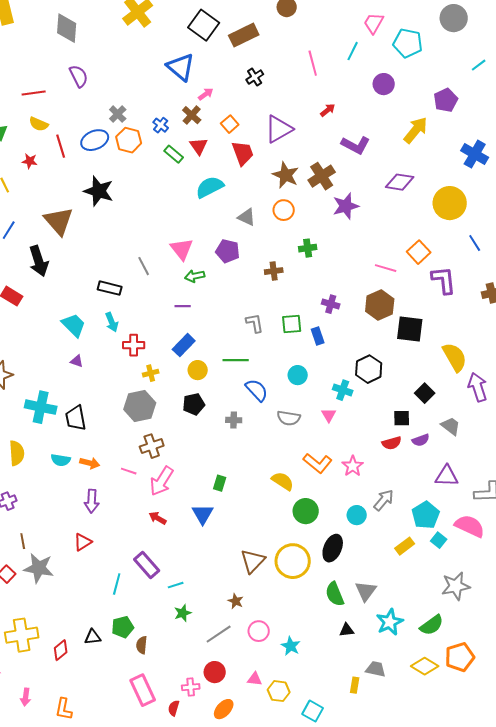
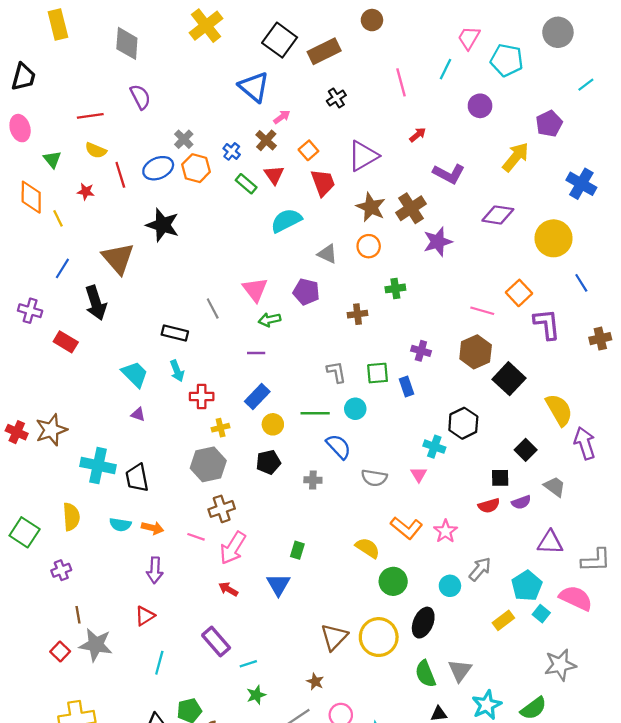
black square: (410, 329) -> (509, 379), turned 36
cyan circle: (298, 375) -> (355, 409), moved
cyan line: (117, 584) -> (159, 663), moved

